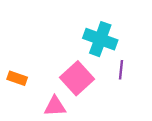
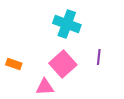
cyan cross: (100, 39) -> (67, 24), moved

